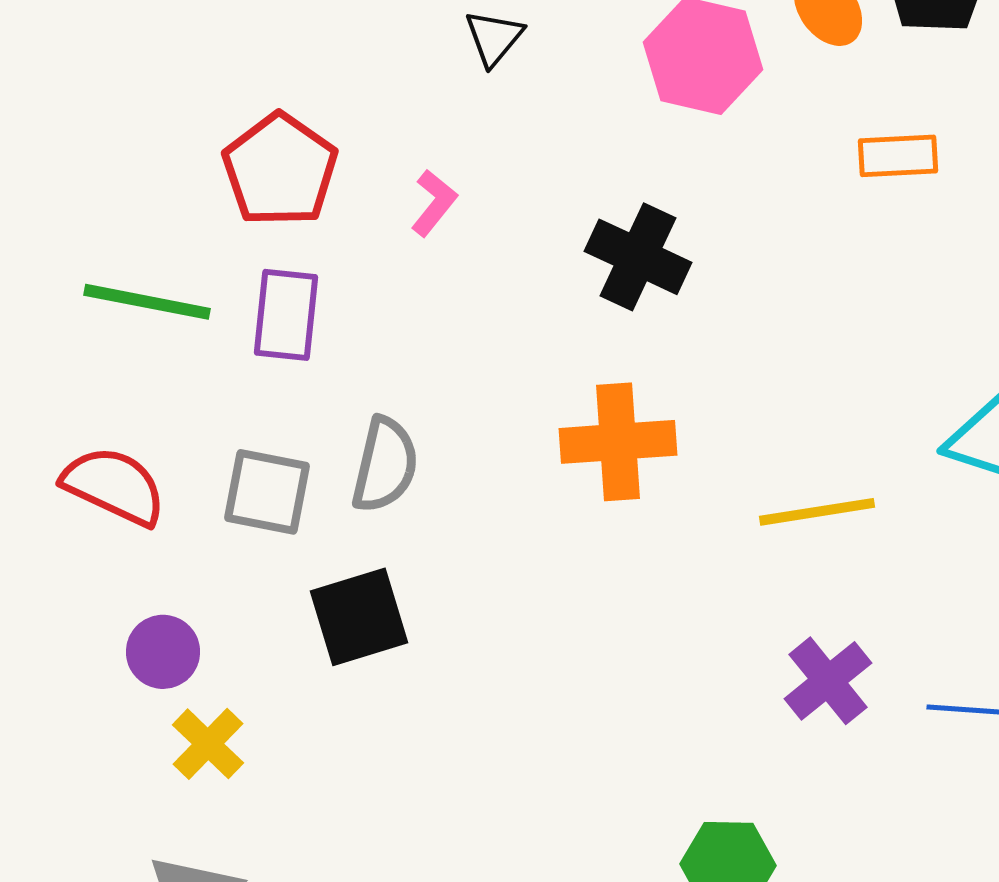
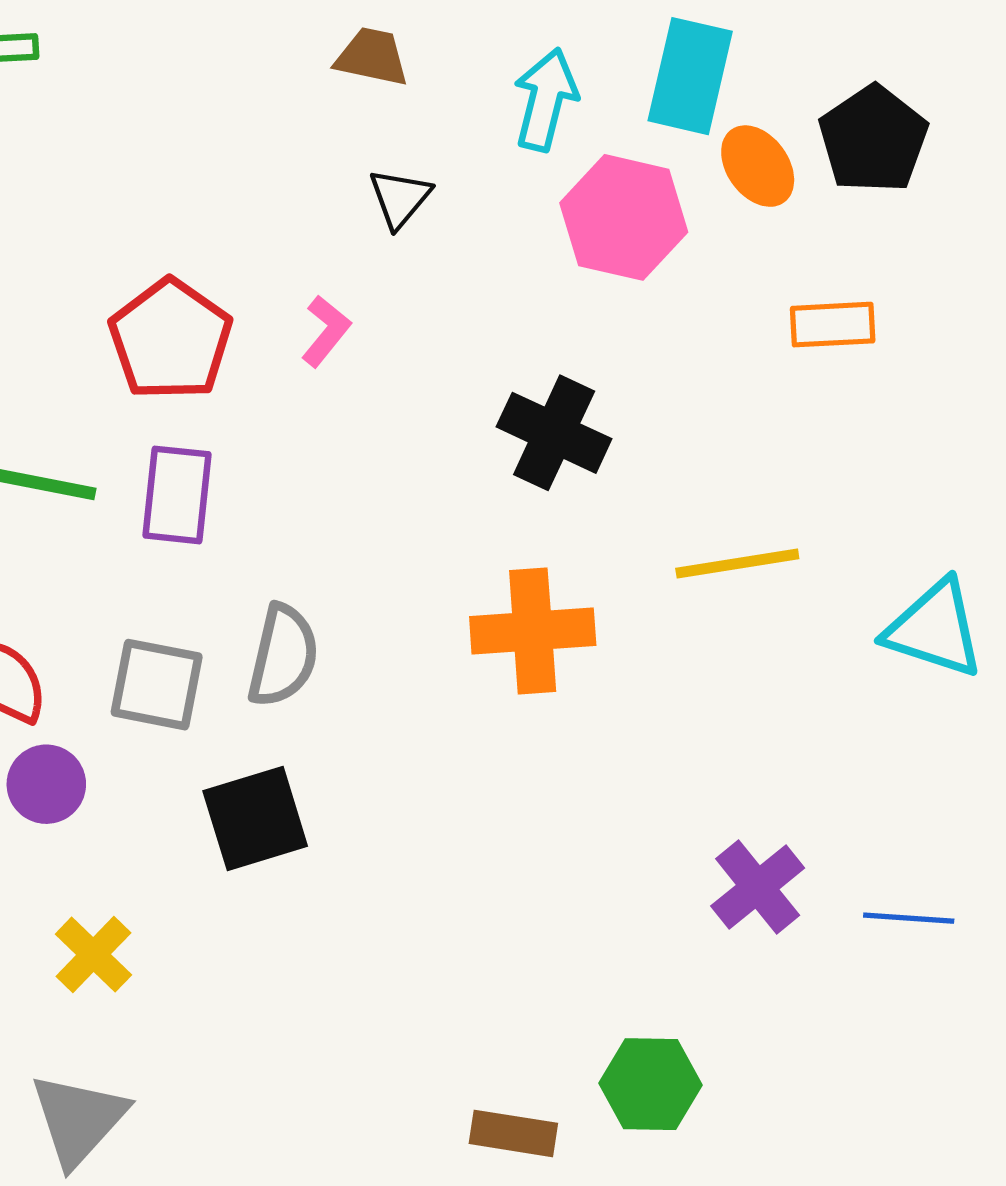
pink L-shape: (434, 203) -> (326, 331), moved
yellow line: (817, 512) -> (737, 564), moved
purple circle: (163, 652) -> (46, 784), moved

